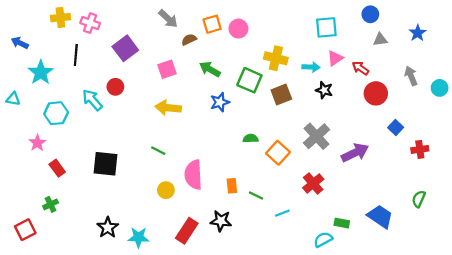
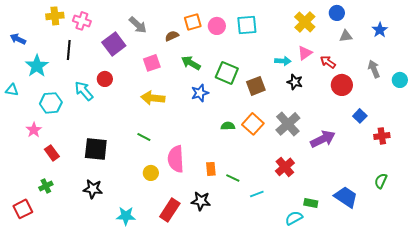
gray arrow: (168, 19) -> (138, 25), moved
cyan square: (326, 27) -> (247, 25), moved
yellow cross: (276, 58) -> (305, 22), moved, turned 30
orange square: (278, 153) -> (253, 124), moved
black star: (108, 227) -> (93, 189), moved, turned -30

